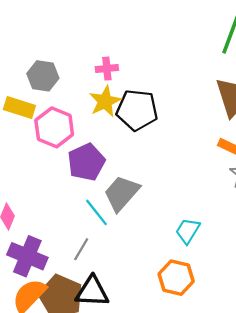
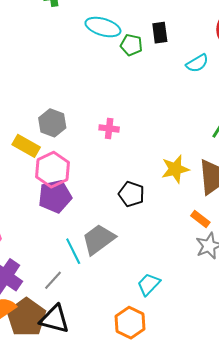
yellow star: (105, 101) -> (175, 169), moved
black pentagon: (137, 110) -> (131, 194), moved, size x0.7
purple pentagon: (86, 162) -> (55, 196), moved

